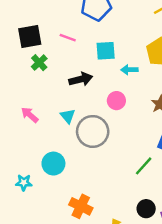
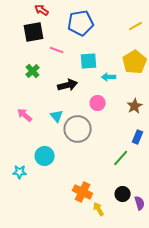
black square: (30, 36) -> (34, 32), moved
orange cross: (81, 206) -> (83, 192), moved

